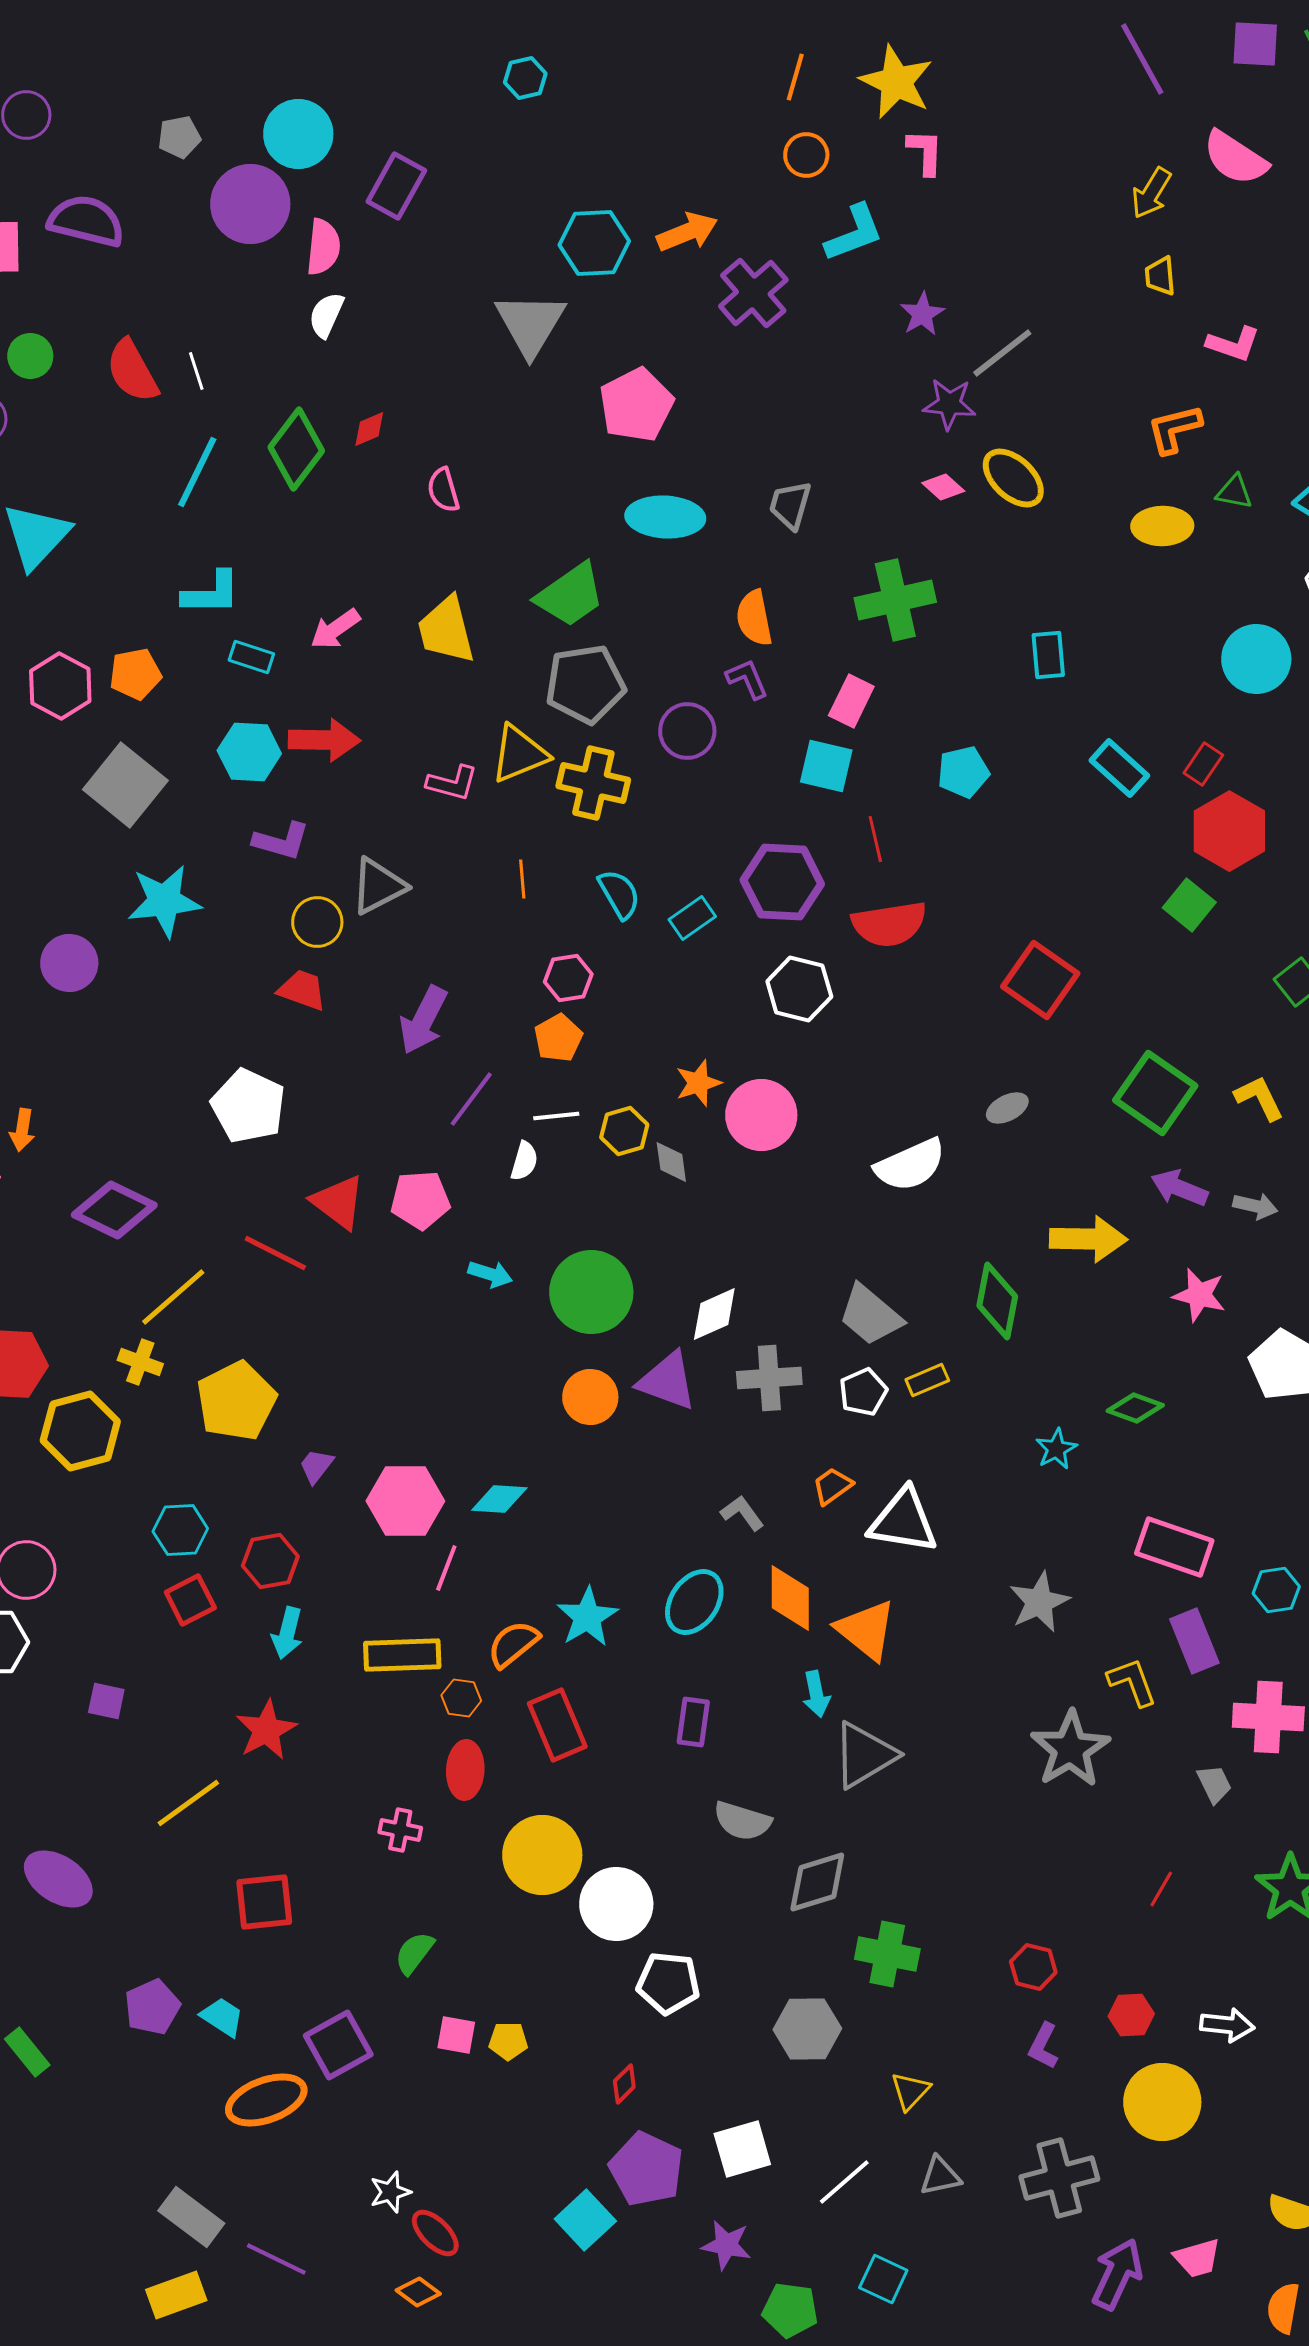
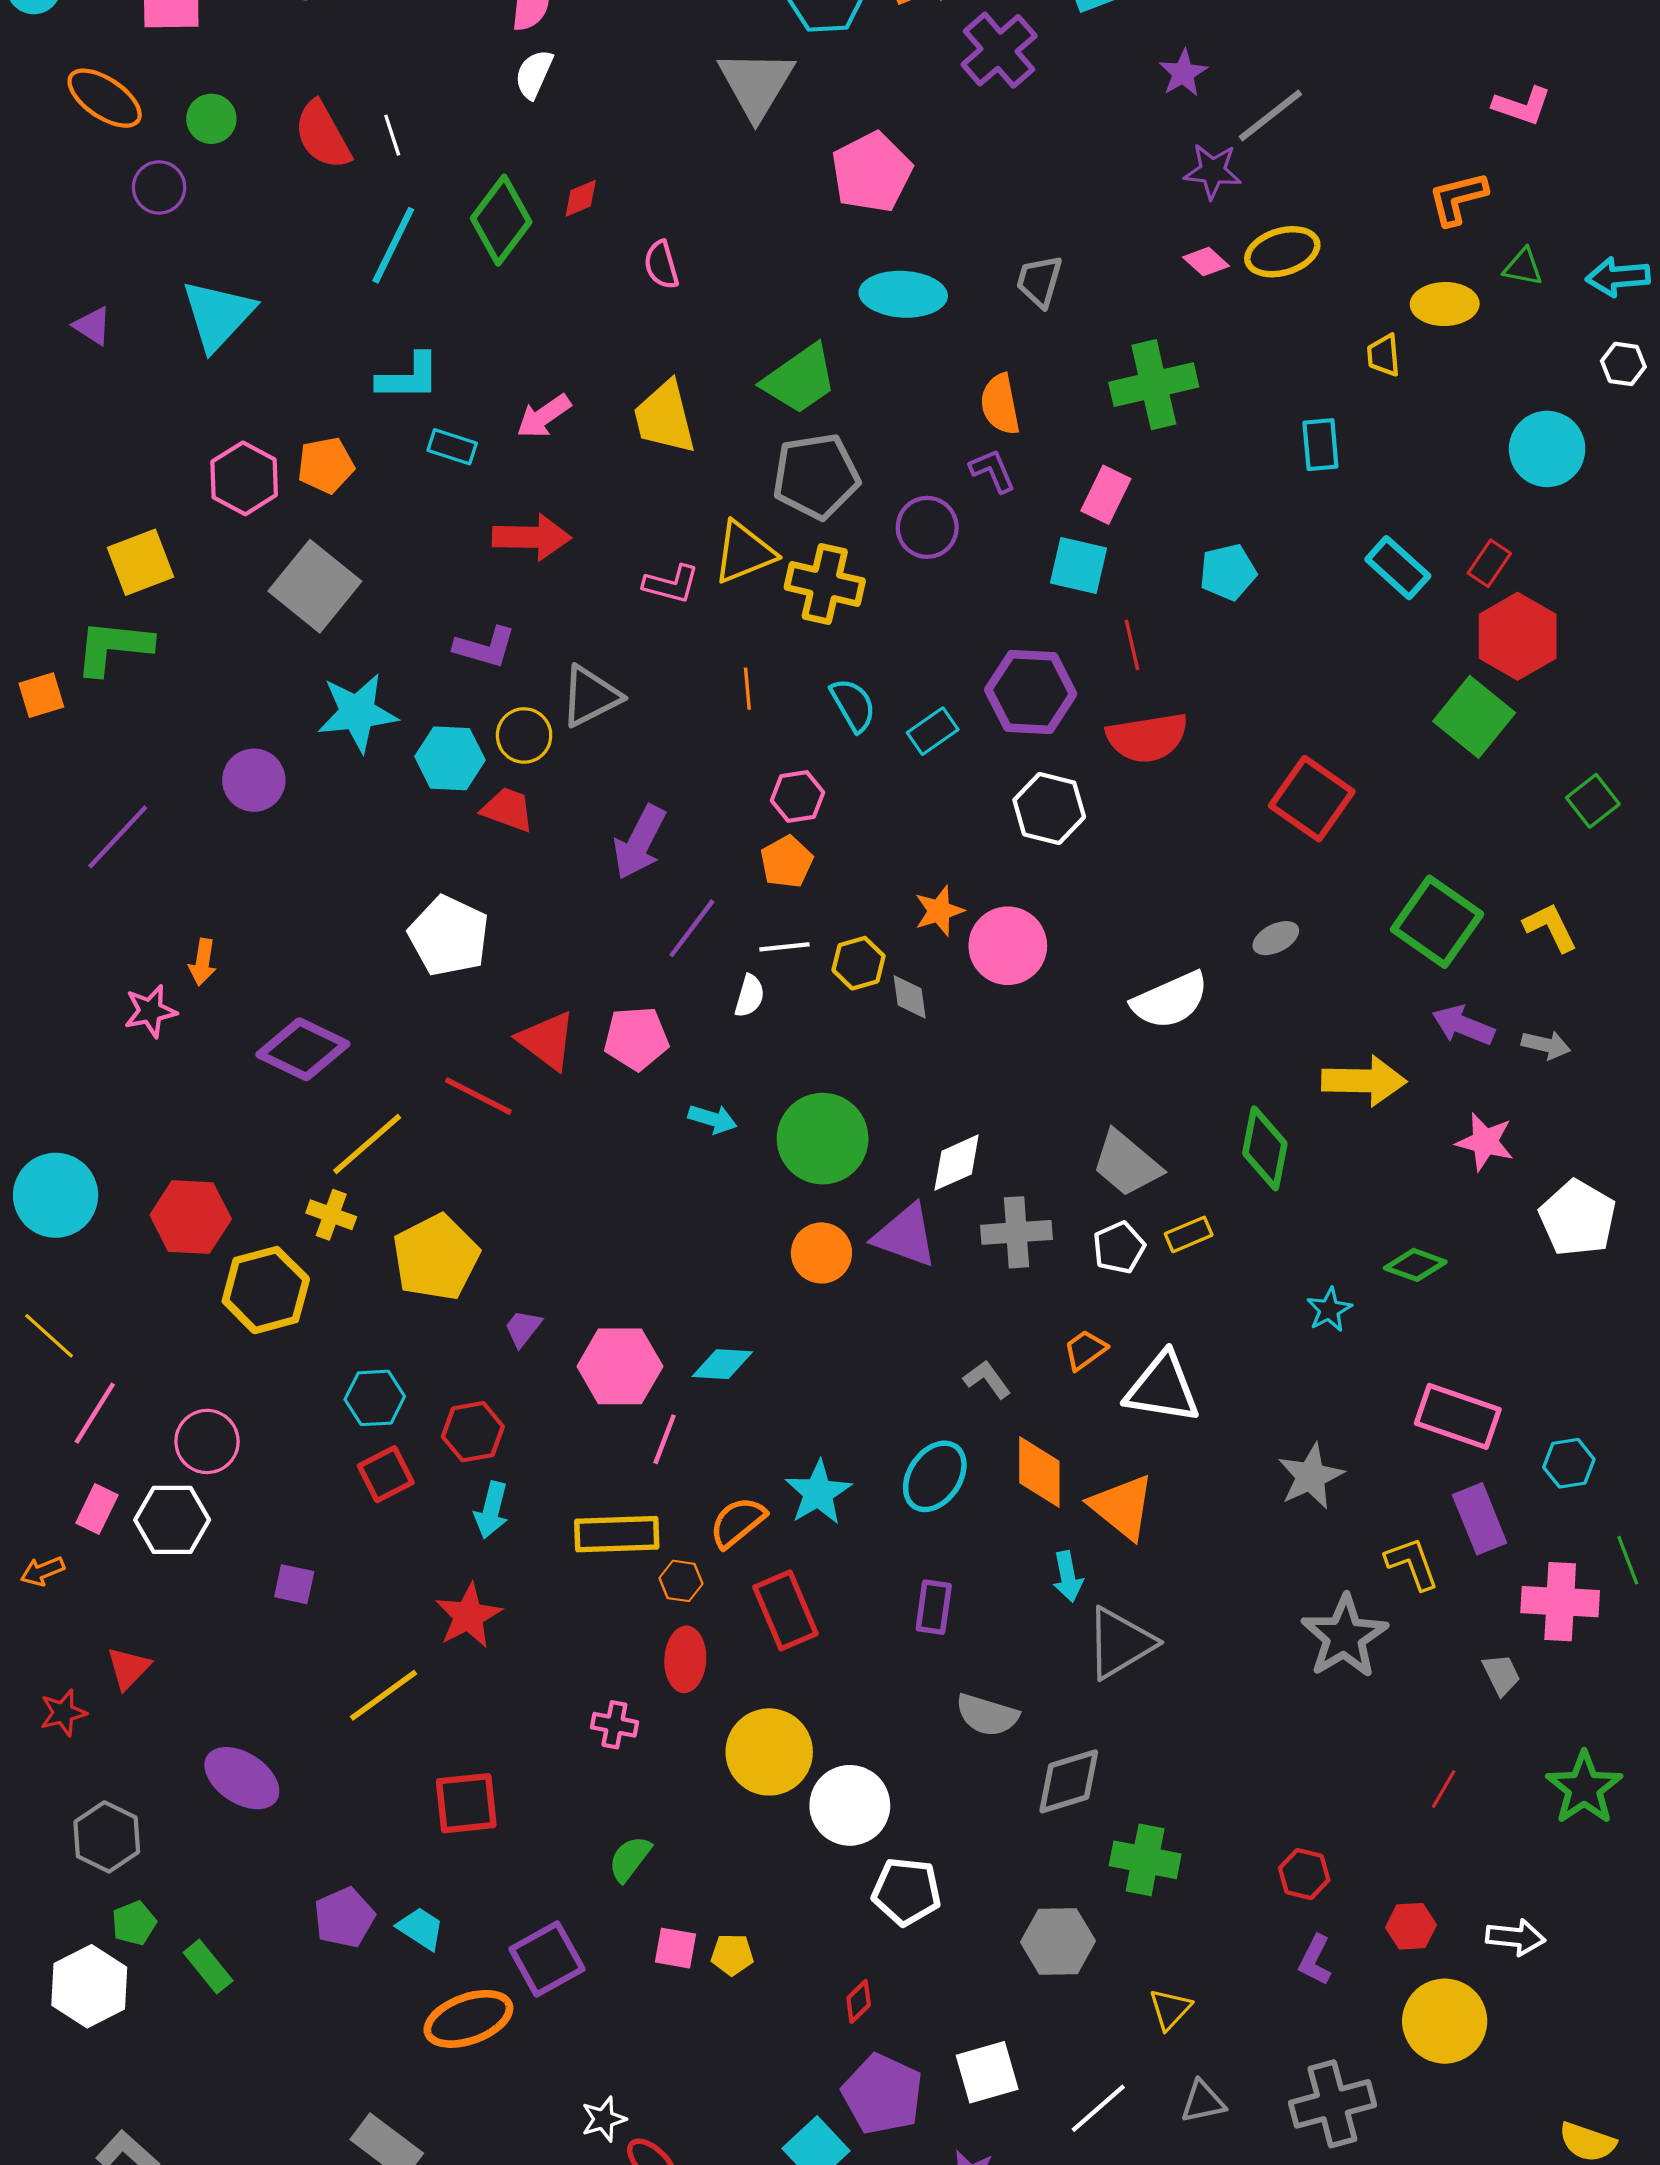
yellow trapezoid: (1160, 276) -> (1384, 355), moved
yellow ellipse: (1013, 478) -> (1282, 252), turned -60
cyan hexagon: (249, 752) -> (450, 758), moved
green square: (1189, 905) -> (1474, 717), size x1.4

